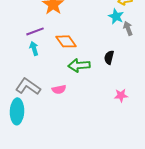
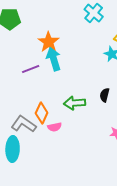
orange diamond: (66, 41) -> (42, 113), moved, turned 60
cyan arrow: (34, 48) -> (54, 59), moved, size x1.6

